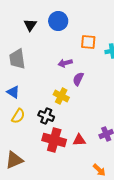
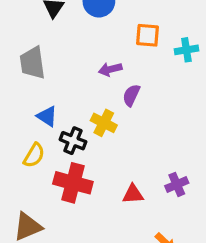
blue triangle: (13, 92) -> (47, 116), moved
black cross: (46, 116) -> (73, 141), moved
red cross: (54, 140) -> (73, 183), moved

